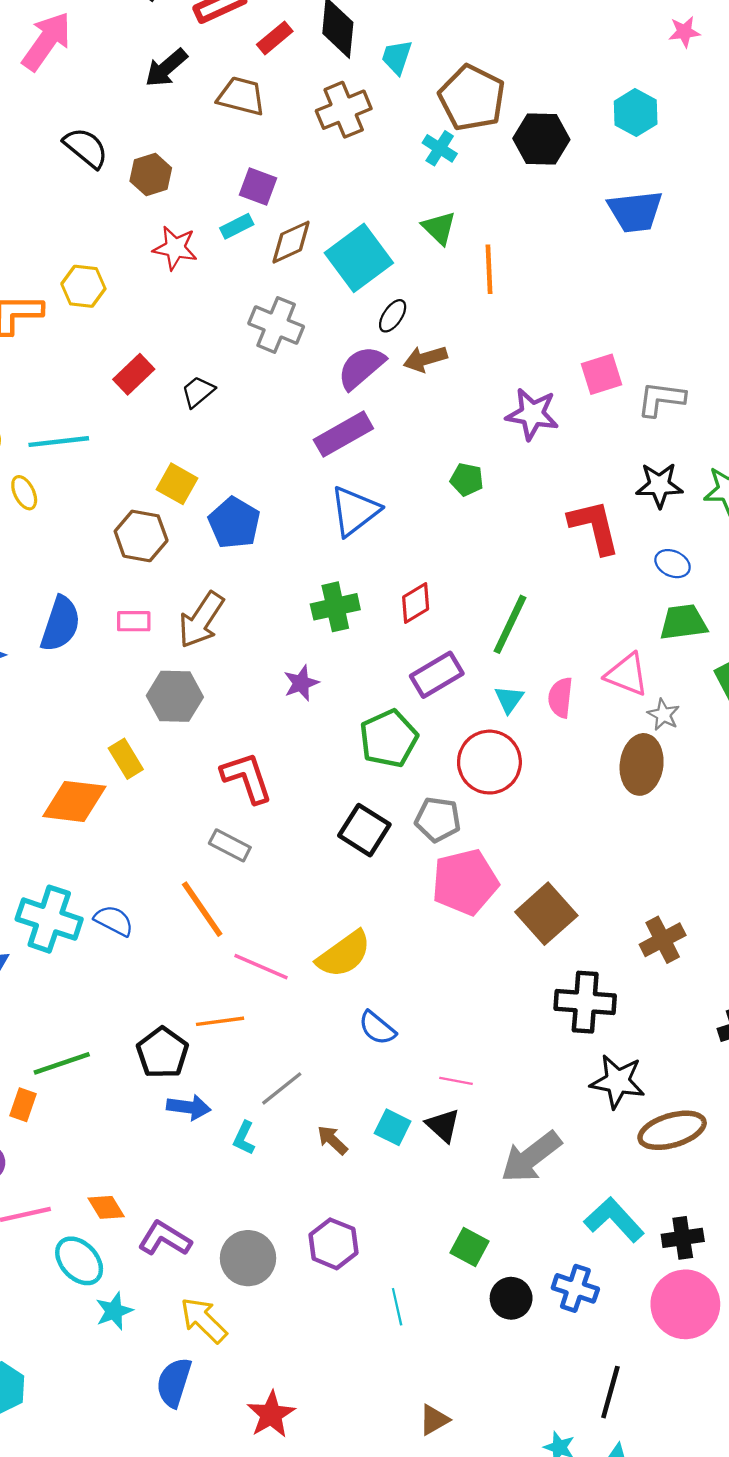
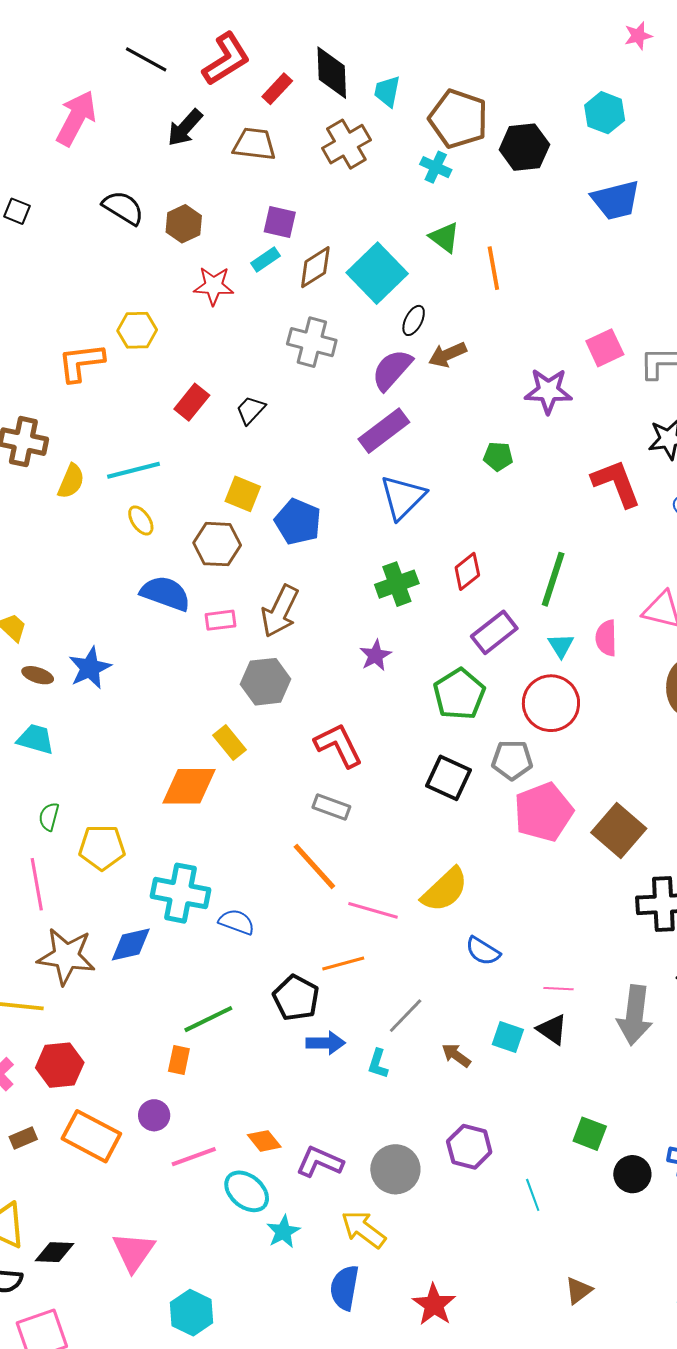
yellow ellipse: (24, 493) -> (141, 521), moved
blue semicircle: (61, 624) -> (165, 593), moved, turned -81
blue semicircle: (114, 921) -> (237, 922), moved
gray arrow: (531, 1157) -> (635, 1015), moved, turned -38

